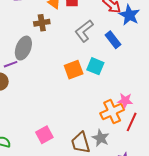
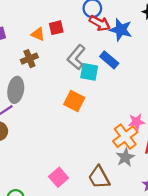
cyan square: (95, 66) -> (89, 72), moved
orange square: (74, 70) -> (74, 101), turned -30
gray star: (101, 138) -> (125, 157), moved, turned 30

